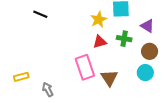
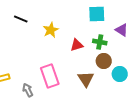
yellow star: (99, 20) -> (51, 30), moved
brown circle: (150, 51) -> (104, 61), moved
pink rectangle: (85, 67) -> (50, 76), moved

